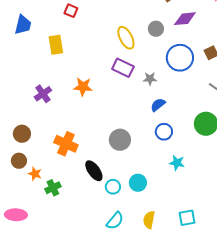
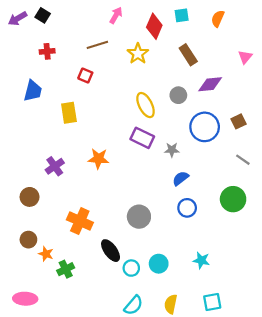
brown circle: (22, 134) -> (30, 197), moved
cyan star: (177, 163) -> (201, 260), moved

